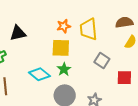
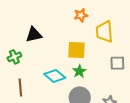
orange star: (64, 26) -> (81, 15), moved
gray square: (102, 61) -> (117, 63), turned -35

